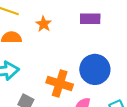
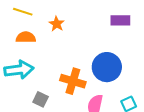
purple rectangle: (90, 19) -> (120, 20), moved

